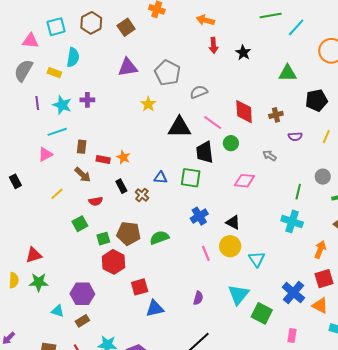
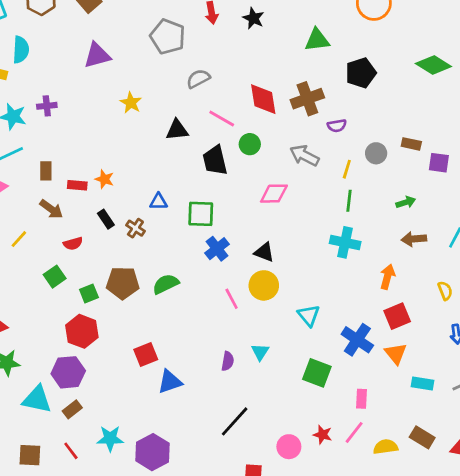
gray pentagon: (167, 73) -> (168, 37), moved
brown cross: (276, 115) -> (307, 99), size x1.6
black triangle: (179, 127) -> (177, 130), size x0.7
yellow line: (326, 137) -> (347, 169), moved
gray arrow: (269, 156) -> (304, 156), size x1.5
gray circle: (323, 177) -> (376, 153), moved
green square: (191, 178) -> (201, 214), moved
cyan triangle: (257, 259) -> (309, 315), moved
red hexagon: (113, 262) -> (82, 331), moved
cyan triangle: (238, 295) -> (260, 352), moved, size x0.6
orange triangle: (320, 306) -> (396, 354), turned 30
cyan triangle: (58, 311) -> (37, 399), size x1.6

